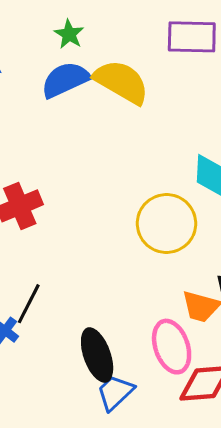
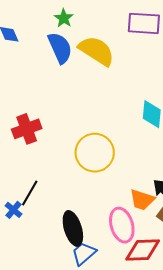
blue semicircle: (65, 80) -> (60, 48), turned 88
yellow circle: (166, 224) -> (95, 153), moved

